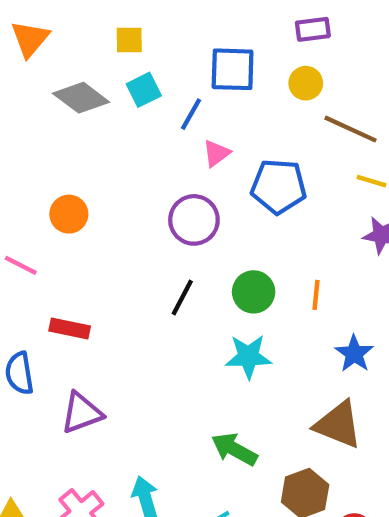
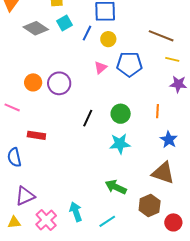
yellow circle: (306, 83) -> (108, 39), moved
pink triangle: (216, 153) -> (101, 68), moved
purple circle: (194, 220) -> (59, 83), moved
orange line: (316, 295) -> (157, 111), moved
purple triangle: (82, 413) -> (25, 196), moved

